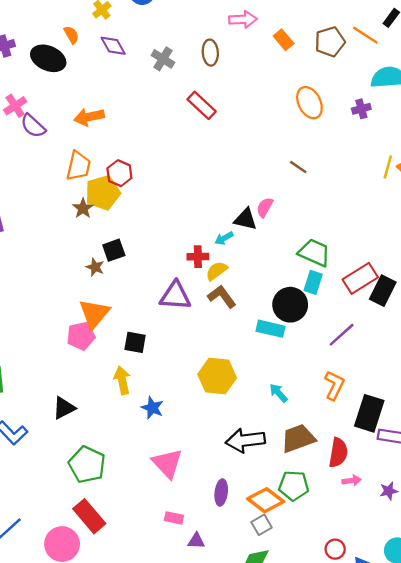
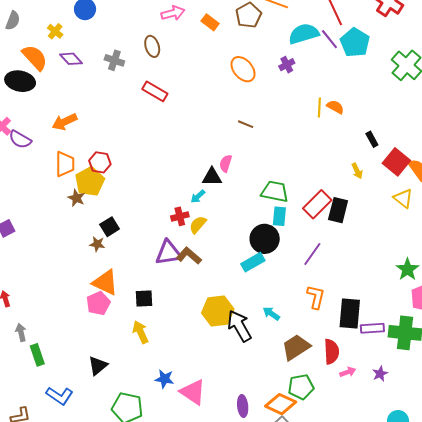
orange semicircle: (71, 35) -> (35, 58), size x1.8
brown L-shape: (222, 297) -> (189, 256), moved
orange triangle: (94, 314) -> (105, 282), turned -32
cyan rectangle: (271, 329) -> (253, 262), turned -30
blue star: (152, 408) -> (164, 379), moved
black arrow: (245, 440) -> (239, 326), moved, turned 80

